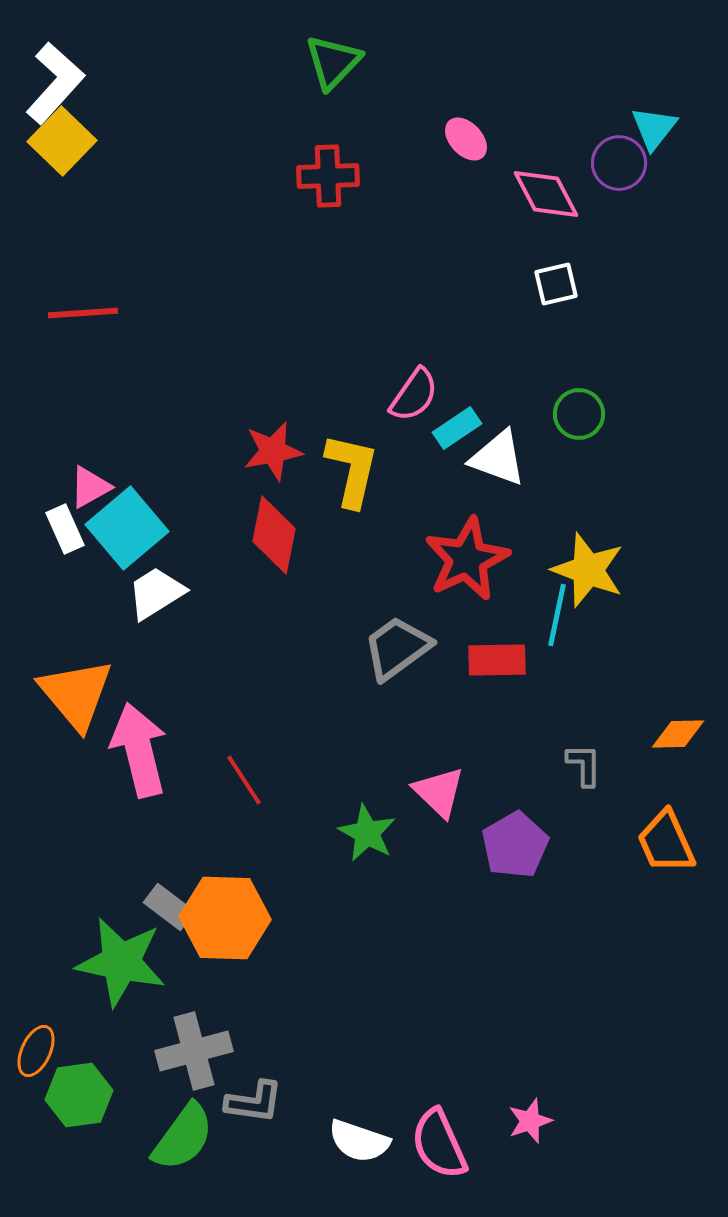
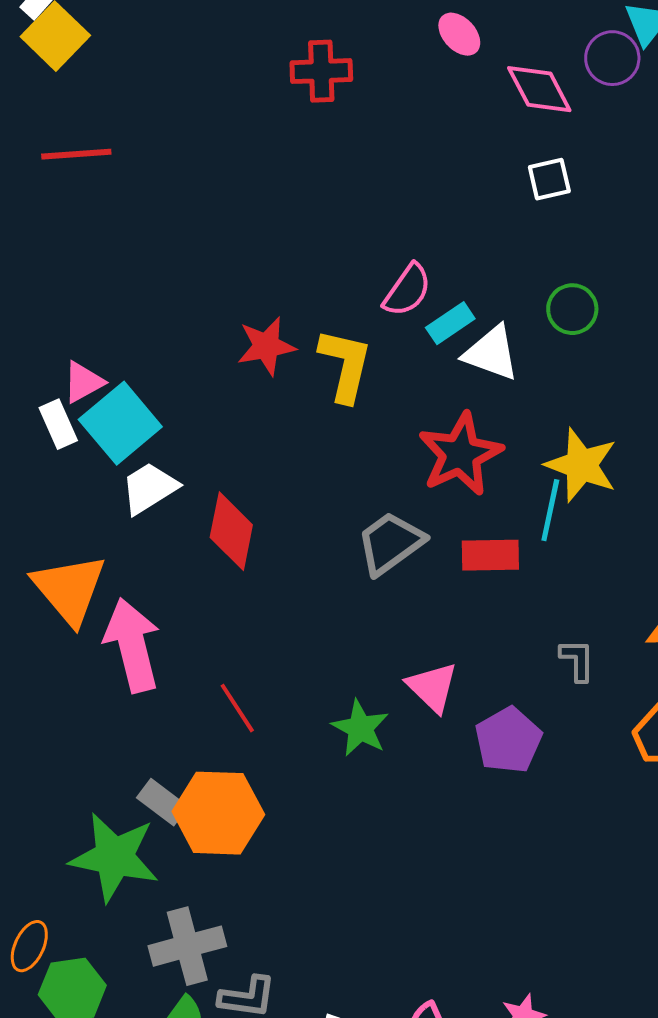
red line: (83, 313) -> (76, 154), moved
red diamond: (274, 535) -> (231, 531), moved
red line: (244, 780) -> (237, 708), moved

